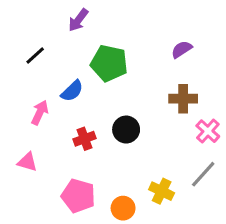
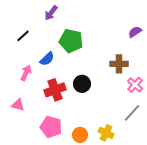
purple semicircle: (182, 49) -> (135, 32), moved
red cross: (84, 139) -> (55, 90), size x1.5
yellow cross: (162, 191) -> (106, 133), moved

